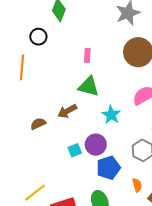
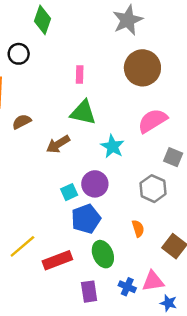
brown semicircle: (38, 124) -> (22, 122), moved
blue pentagon: (108, 168) -> (86, 219), moved
orange semicircle: (137, 185) -> (138, 228), moved

